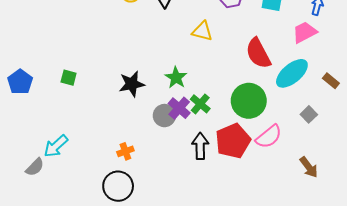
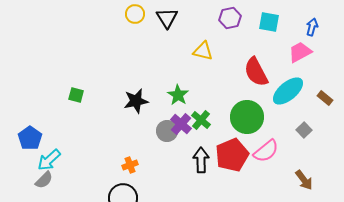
blue pentagon: (20, 82) -> (30, 138), moved
cyan arrow: (56, 146) -> (49, 160), moved

